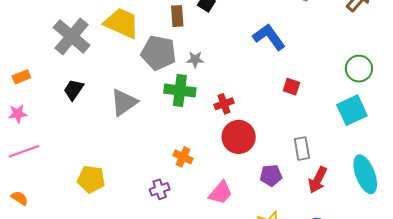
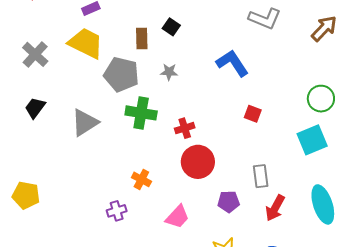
gray cross: (72, 36) -> (35, 54), size x0.7
gray star: (195, 60) -> (169, 72), moved
yellow pentagon: (91, 179) -> (26, 195), moved

